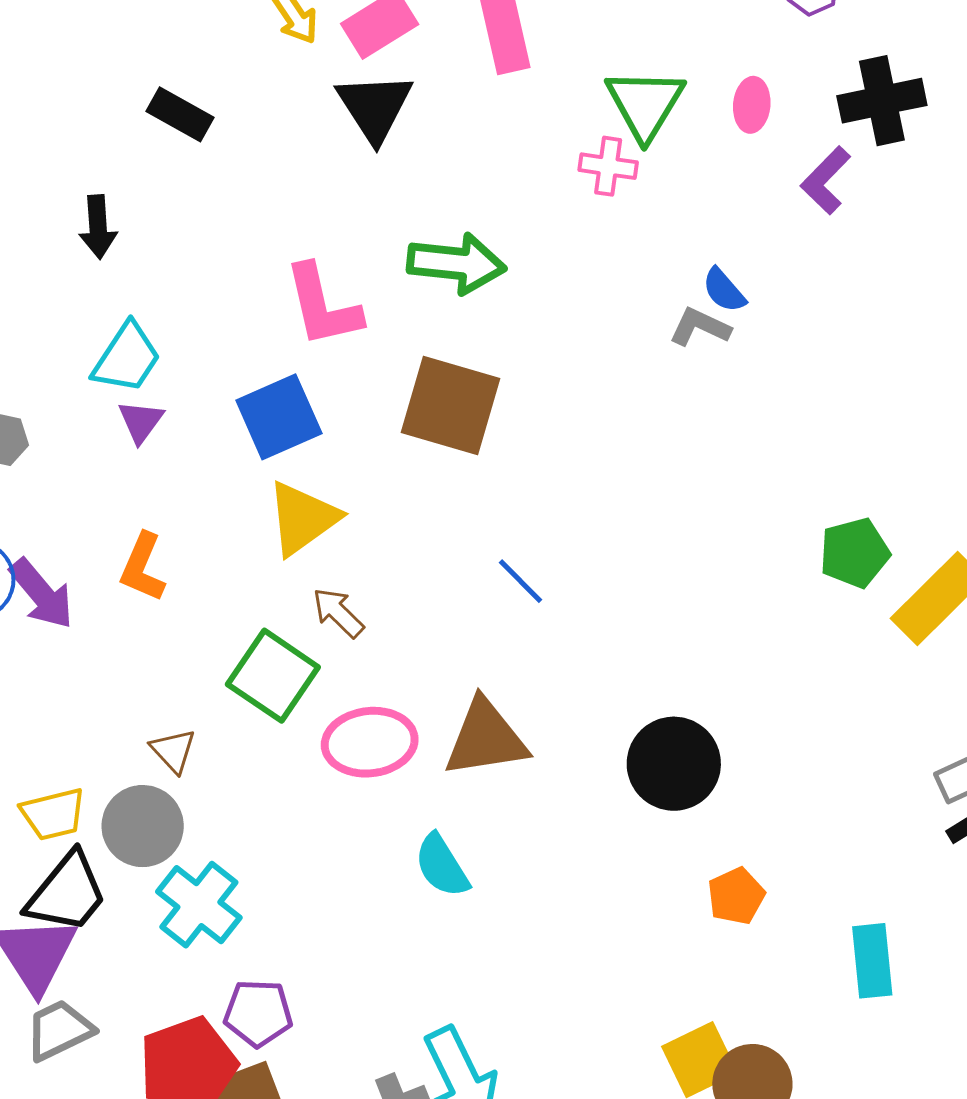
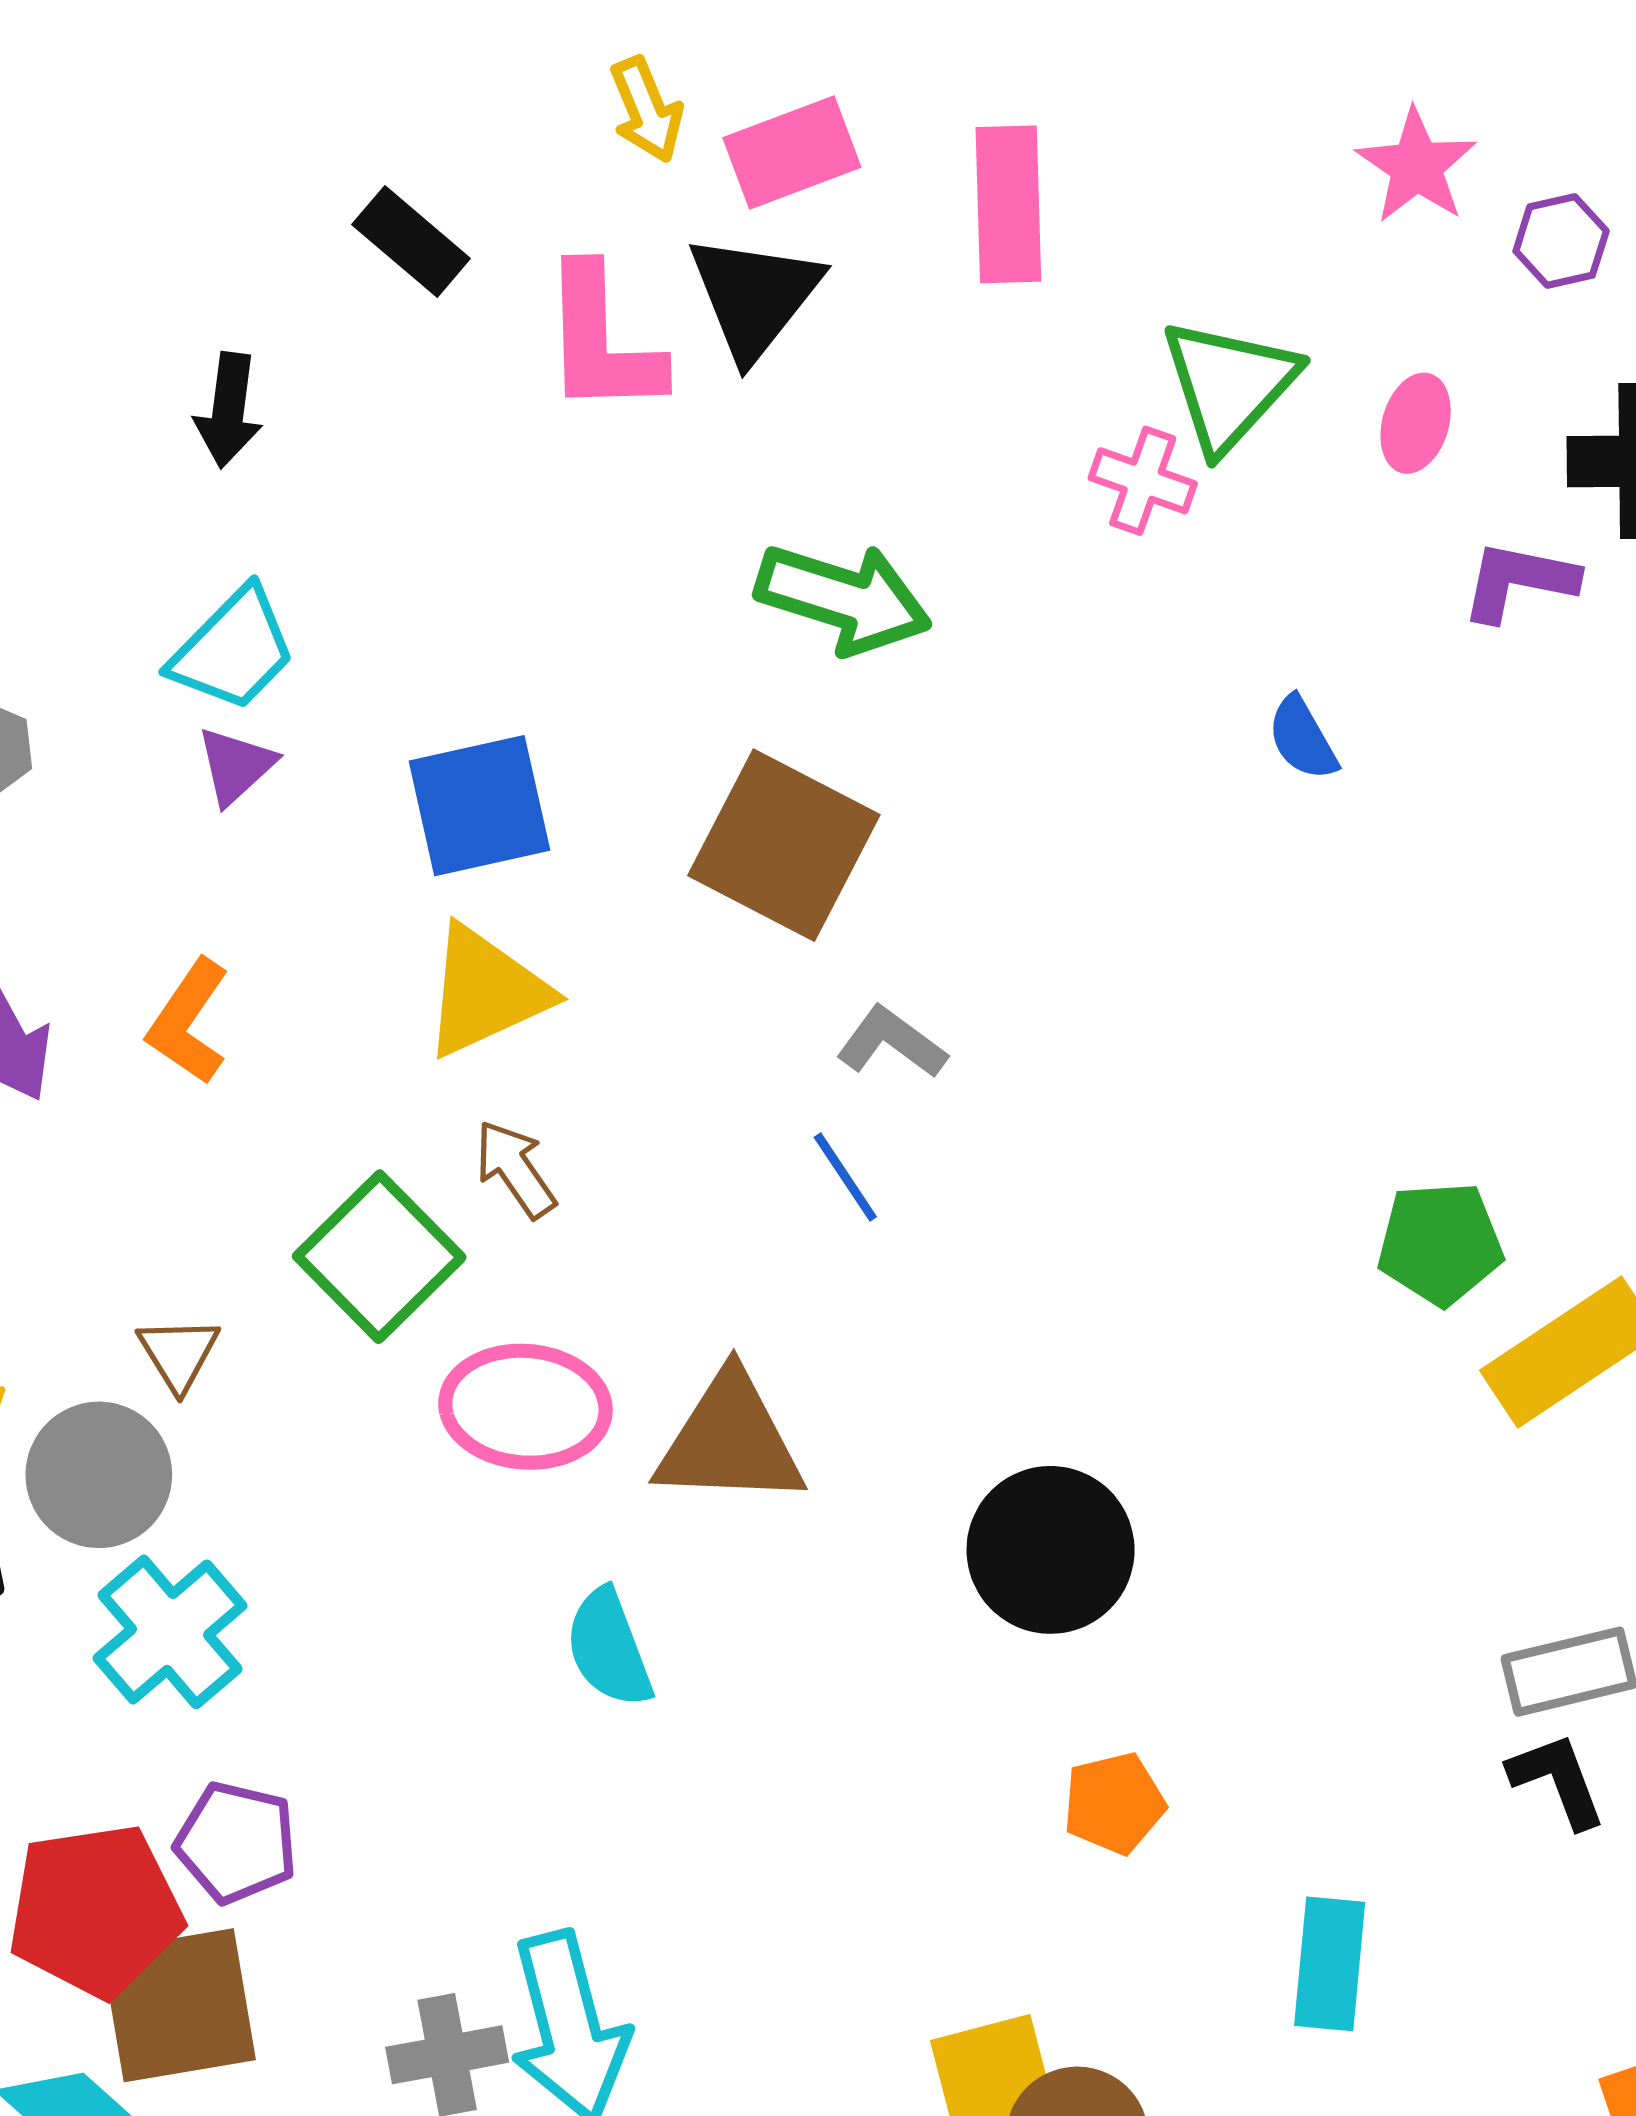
purple L-shape: (826, 180) -> (1519, 581), turned 46
pink L-shape: (323, 306) -> (602, 341), moved
gray L-shape: (700, 327) -> (892, 1042), moved

